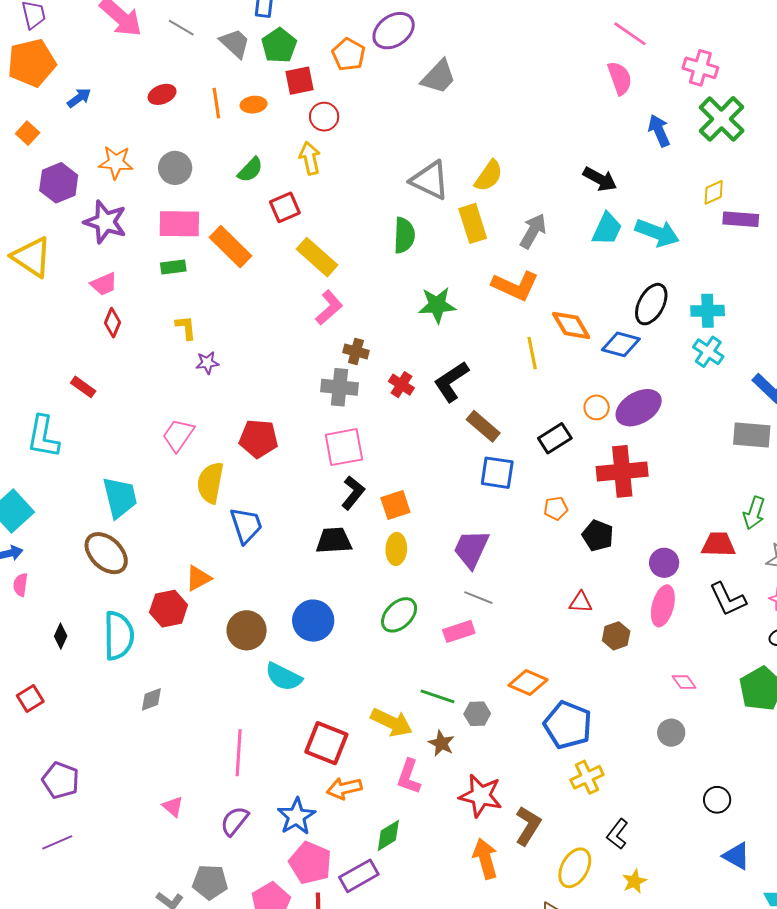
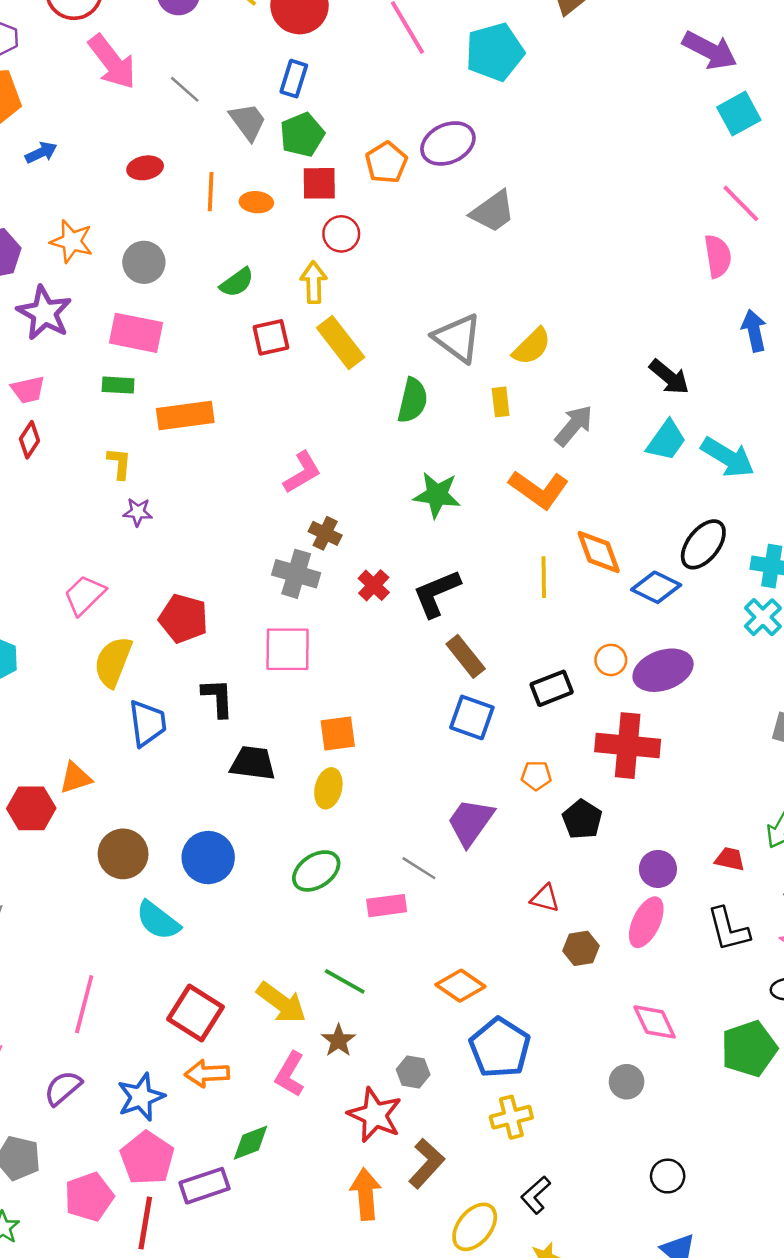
yellow rectangle: (473, 223) -> (501, 402), size x0.6
orange rectangle: (230, 247) -> (185, 415), moved, turned -63
yellow rectangle: (317, 257) -> (341, 342), moved
black L-shape: (353, 493) -> (218, 698), moved, turned -52
red trapezoid: (718, 544) -> (730, 859), size x0.7
purple trapezoid: (471, 549) -> (470, 822), moved
pink diamond: (684, 682) -> (655, 1022), size x1.5
gray hexagon: (477, 714) -> (413, 1072), moved

